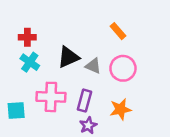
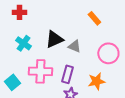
red cross: (27, 37) -> (19, 12), moved
pink circle: (123, 68) -> (108, 53), moved
cyan square: (16, 111) -> (12, 82), turned -35

